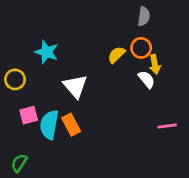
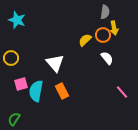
cyan star: (47, 52) -> (17, 20), moved
yellow arrow: (155, 64) -> (114, 28), moved
orange rectangle: (71, 125) -> (62, 91), moved
pink line: (167, 126) -> (122, 92), turned 56

